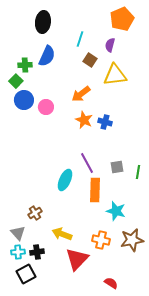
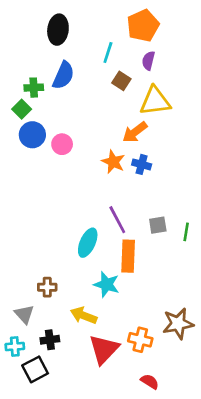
orange pentagon: (122, 19) -> (143, 26), moved
orange arrow: (81, 94) -> (135, 132), moved
cyan star: (116, 211) -> (107, 284), moved
brown cross: (35, 213) -> (47, 287), turned 32
orange cross: (101, 240) -> (140, 340), moved
cyan cross: (18, 252) -> (15, 346), moved

